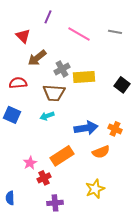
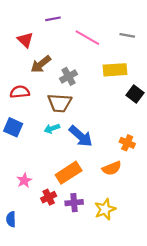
purple line: (48, 17) -> (53, 19), turned 56
yellow rectangle: (84, 77) -> (115, 70), moved
blue arrow: (86, 128) -> (81, 136), moved, turned 50
pink star: (30, 163) -> (24, 180), moved
purple cross: (55, 203) -> (74, 203), moved

